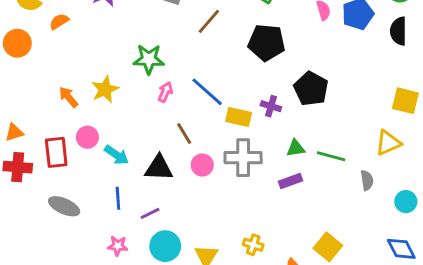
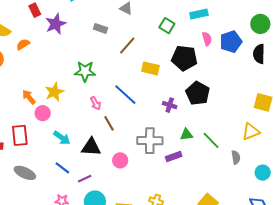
black pentagon: (267, 43) -> (184, 58), moved
pink arrow: (165, 92) -> (96, 103), moved, turned 128
yellow rectangle: (239, 117) -> (150, 68), moved
pink circle: (87, 137) -> (43, 113), moved
green line: (331, 156) -> (211, 140), turned 30
pink circle: (202, 165) -> (120, 160), moved
purple rectangle: (291, 181) -> (174, 157), moved
blue line: (118, 198) -> (62, 168), turned -49

